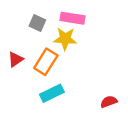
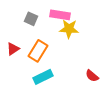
yellow star: (65, 39) -> (69, 29), moved
red semicircle: (109, 102) -> (92, 76), moved, turned -120

